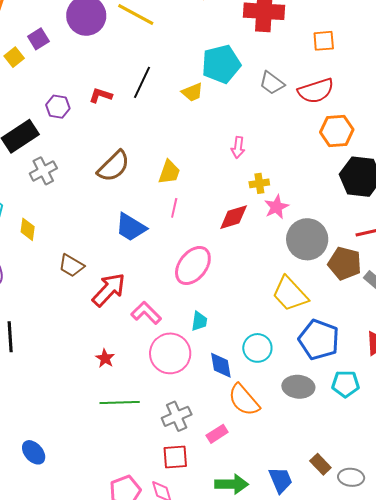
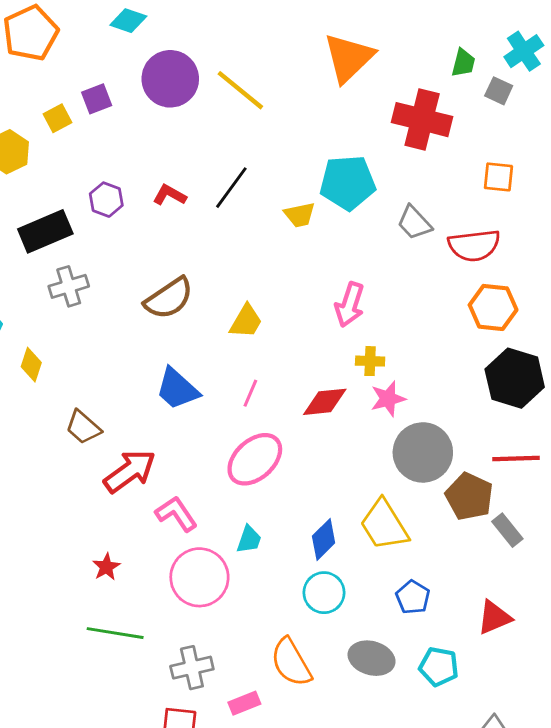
pink arrow: (238, 147) -> (350, 305), size x1.4
pink line: (174, 208) -> (250, 393), moved
blue pentagon: (319, 340) -> (413, 597), size x0.6
blue diamond: (221, 365) -> (324, 540), moved, turned 44

